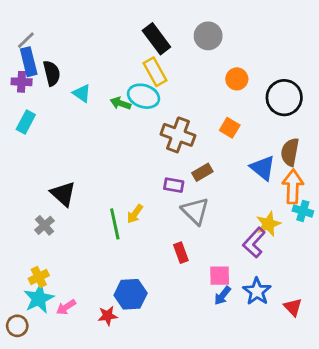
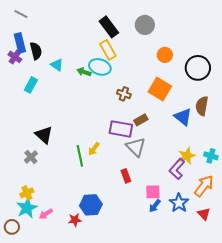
gray line: (26, 40) -> (21, 14), moved, turned 72
purple cross: (22, 82) -> (15, 57), turned 32
cyan rectangle: (26, 122) -> (31, 85), moved
orange square: (230, 128) -> (160, 89), size x1.6
brown cross: (178, 135) -> (124, 94), size x0.6
purple rectangle: (174, 185) -> (121, 129), size x1.6
orange arrow: (293, 187) -> (204, 186), moved, turned 35
cyan cross: (303, 211) -> (211, 156), moved

